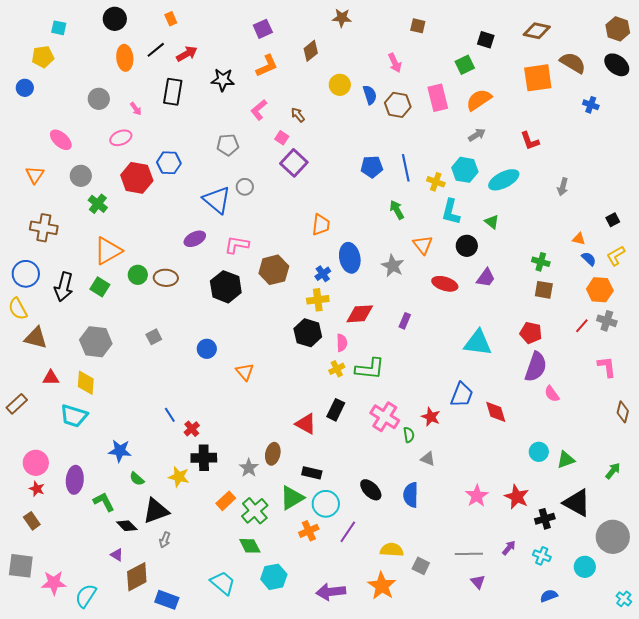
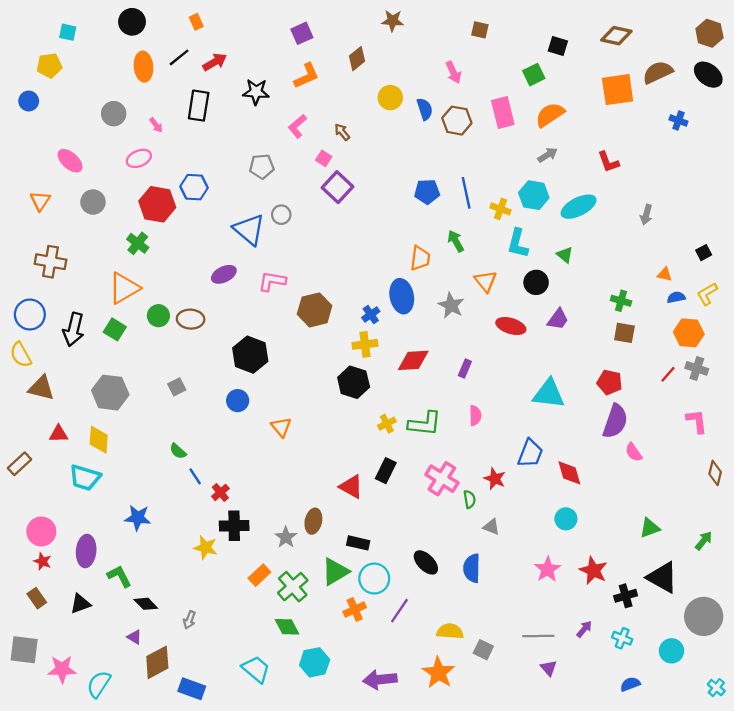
brown semicircle: (573, 63) -> (658, 72), turned -56
green cross: (98, 204) -> (138, 243), moved
orange trapezoid: (321, 225) -> (420, 258), moved
blue semicircle: (589, 259) -> (676, 297), turned -56
black hexagon: (226, 287) -> (250, 355), moved
pink semicircle: (342, 343) -> (475, 416), moved
cyan circle: (539, 452) -> (566, 519), moved
green semicircle: (137, 479) -> (178, 451), moved
black triangle: (156, 511) -> (80, 604), moved, size x0.7

